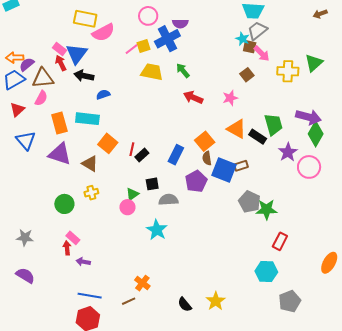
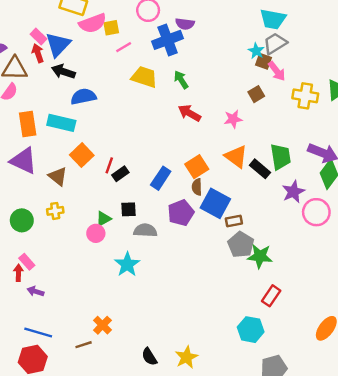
yellow square: (144, 46) -> (111, 28), moved
blue semicircle: (103, 94) -> (83, 97), size x1.5
brown rectangle: (241, 166) -> (234, 221), moved

